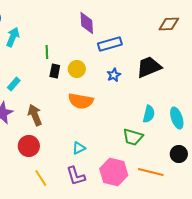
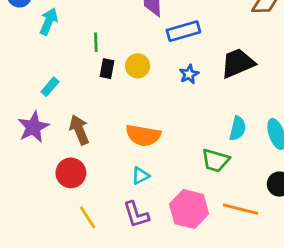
orange semicircle: (81, 101) -> (143, 135), moved

